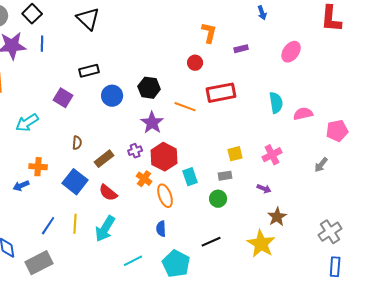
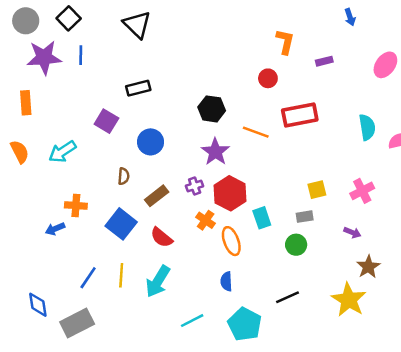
blue circle: (112, 96) -> (151, 142), moved

